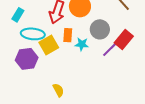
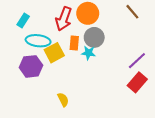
gray circle: (100, 29) -> (94, 37), moved
red rectangle: (124, 40) -> (137, 82), moved
purple line: (111, 48) -> (137, 61), moved

